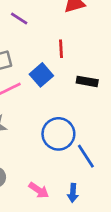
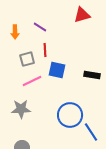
red line: (61, 49) -> (45, 50), moved
blue square: (41, 75) -> (57, 70), turned -36

